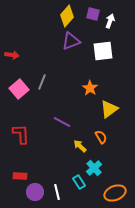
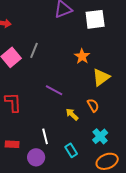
cyan cross: (94, 168) -> (100, 136), moved
purple circle: (35, 192) -> (36, 157), moved
white line: (57, 192) -> (45, 136), moved

